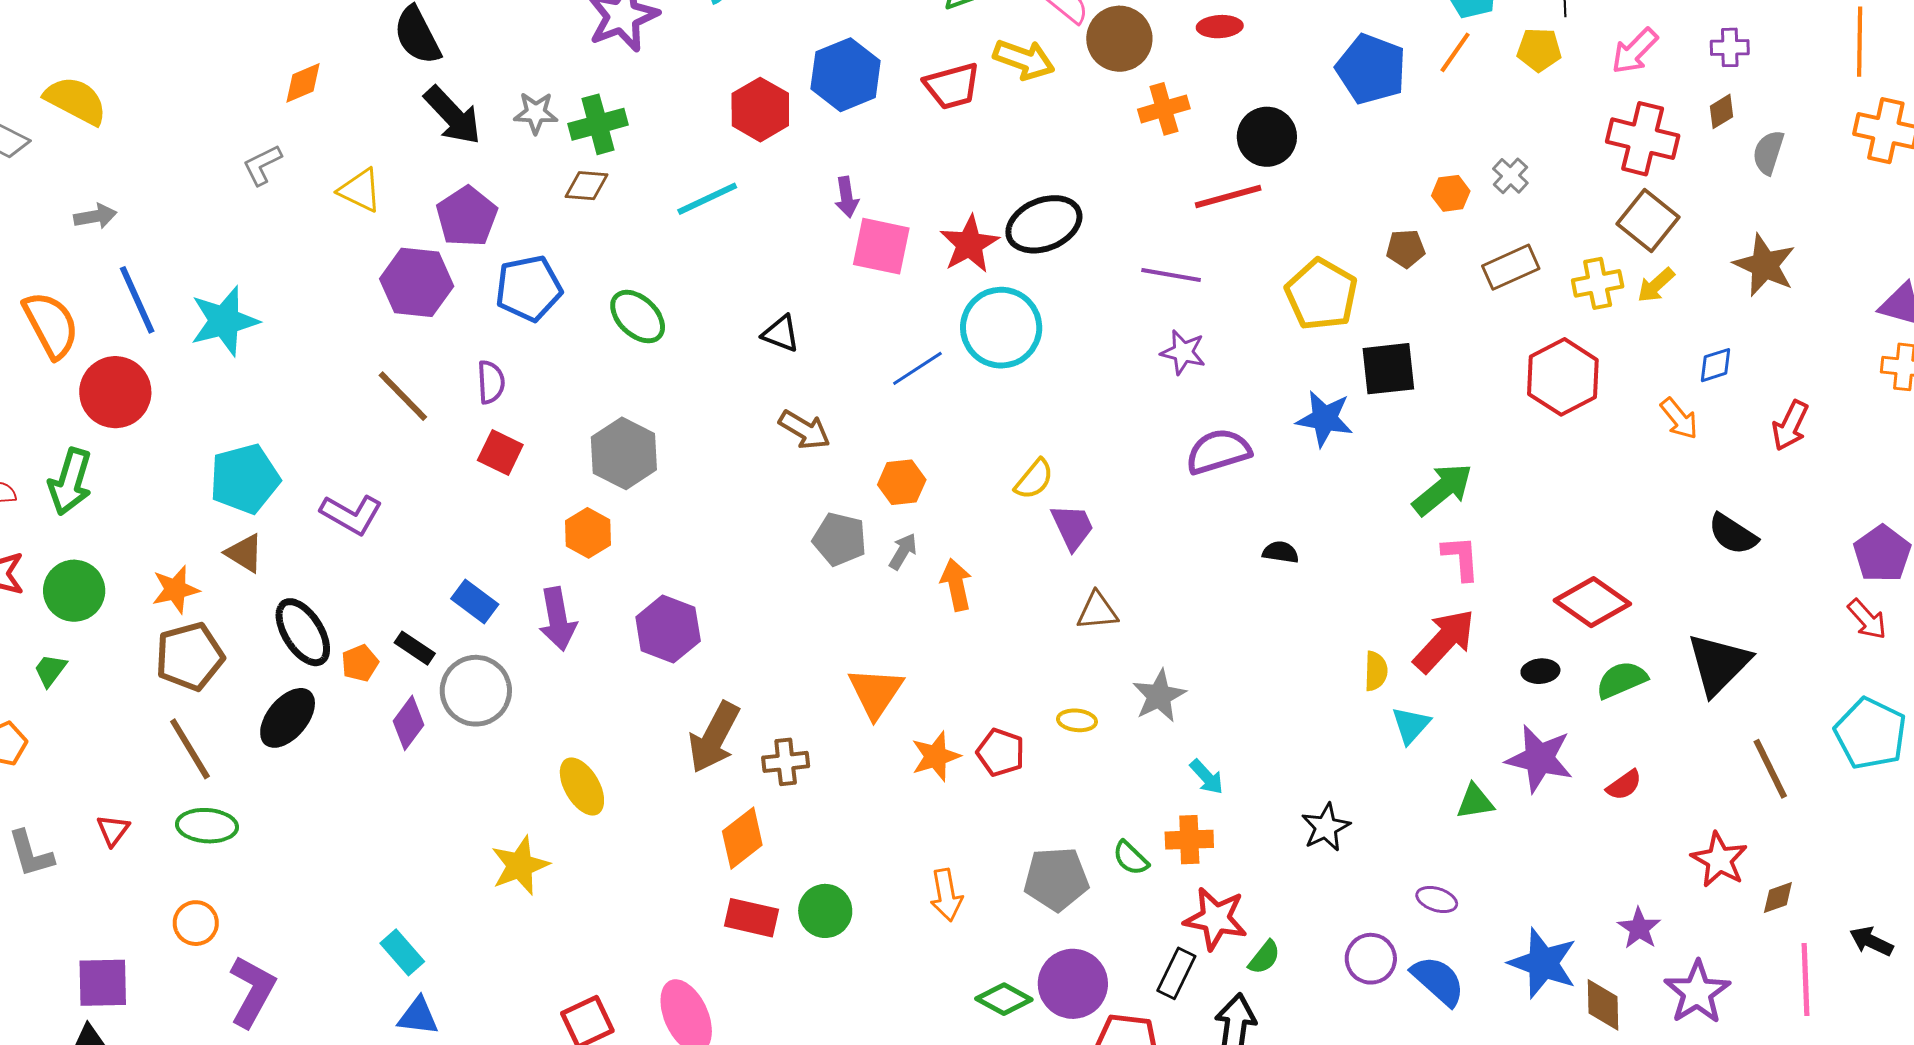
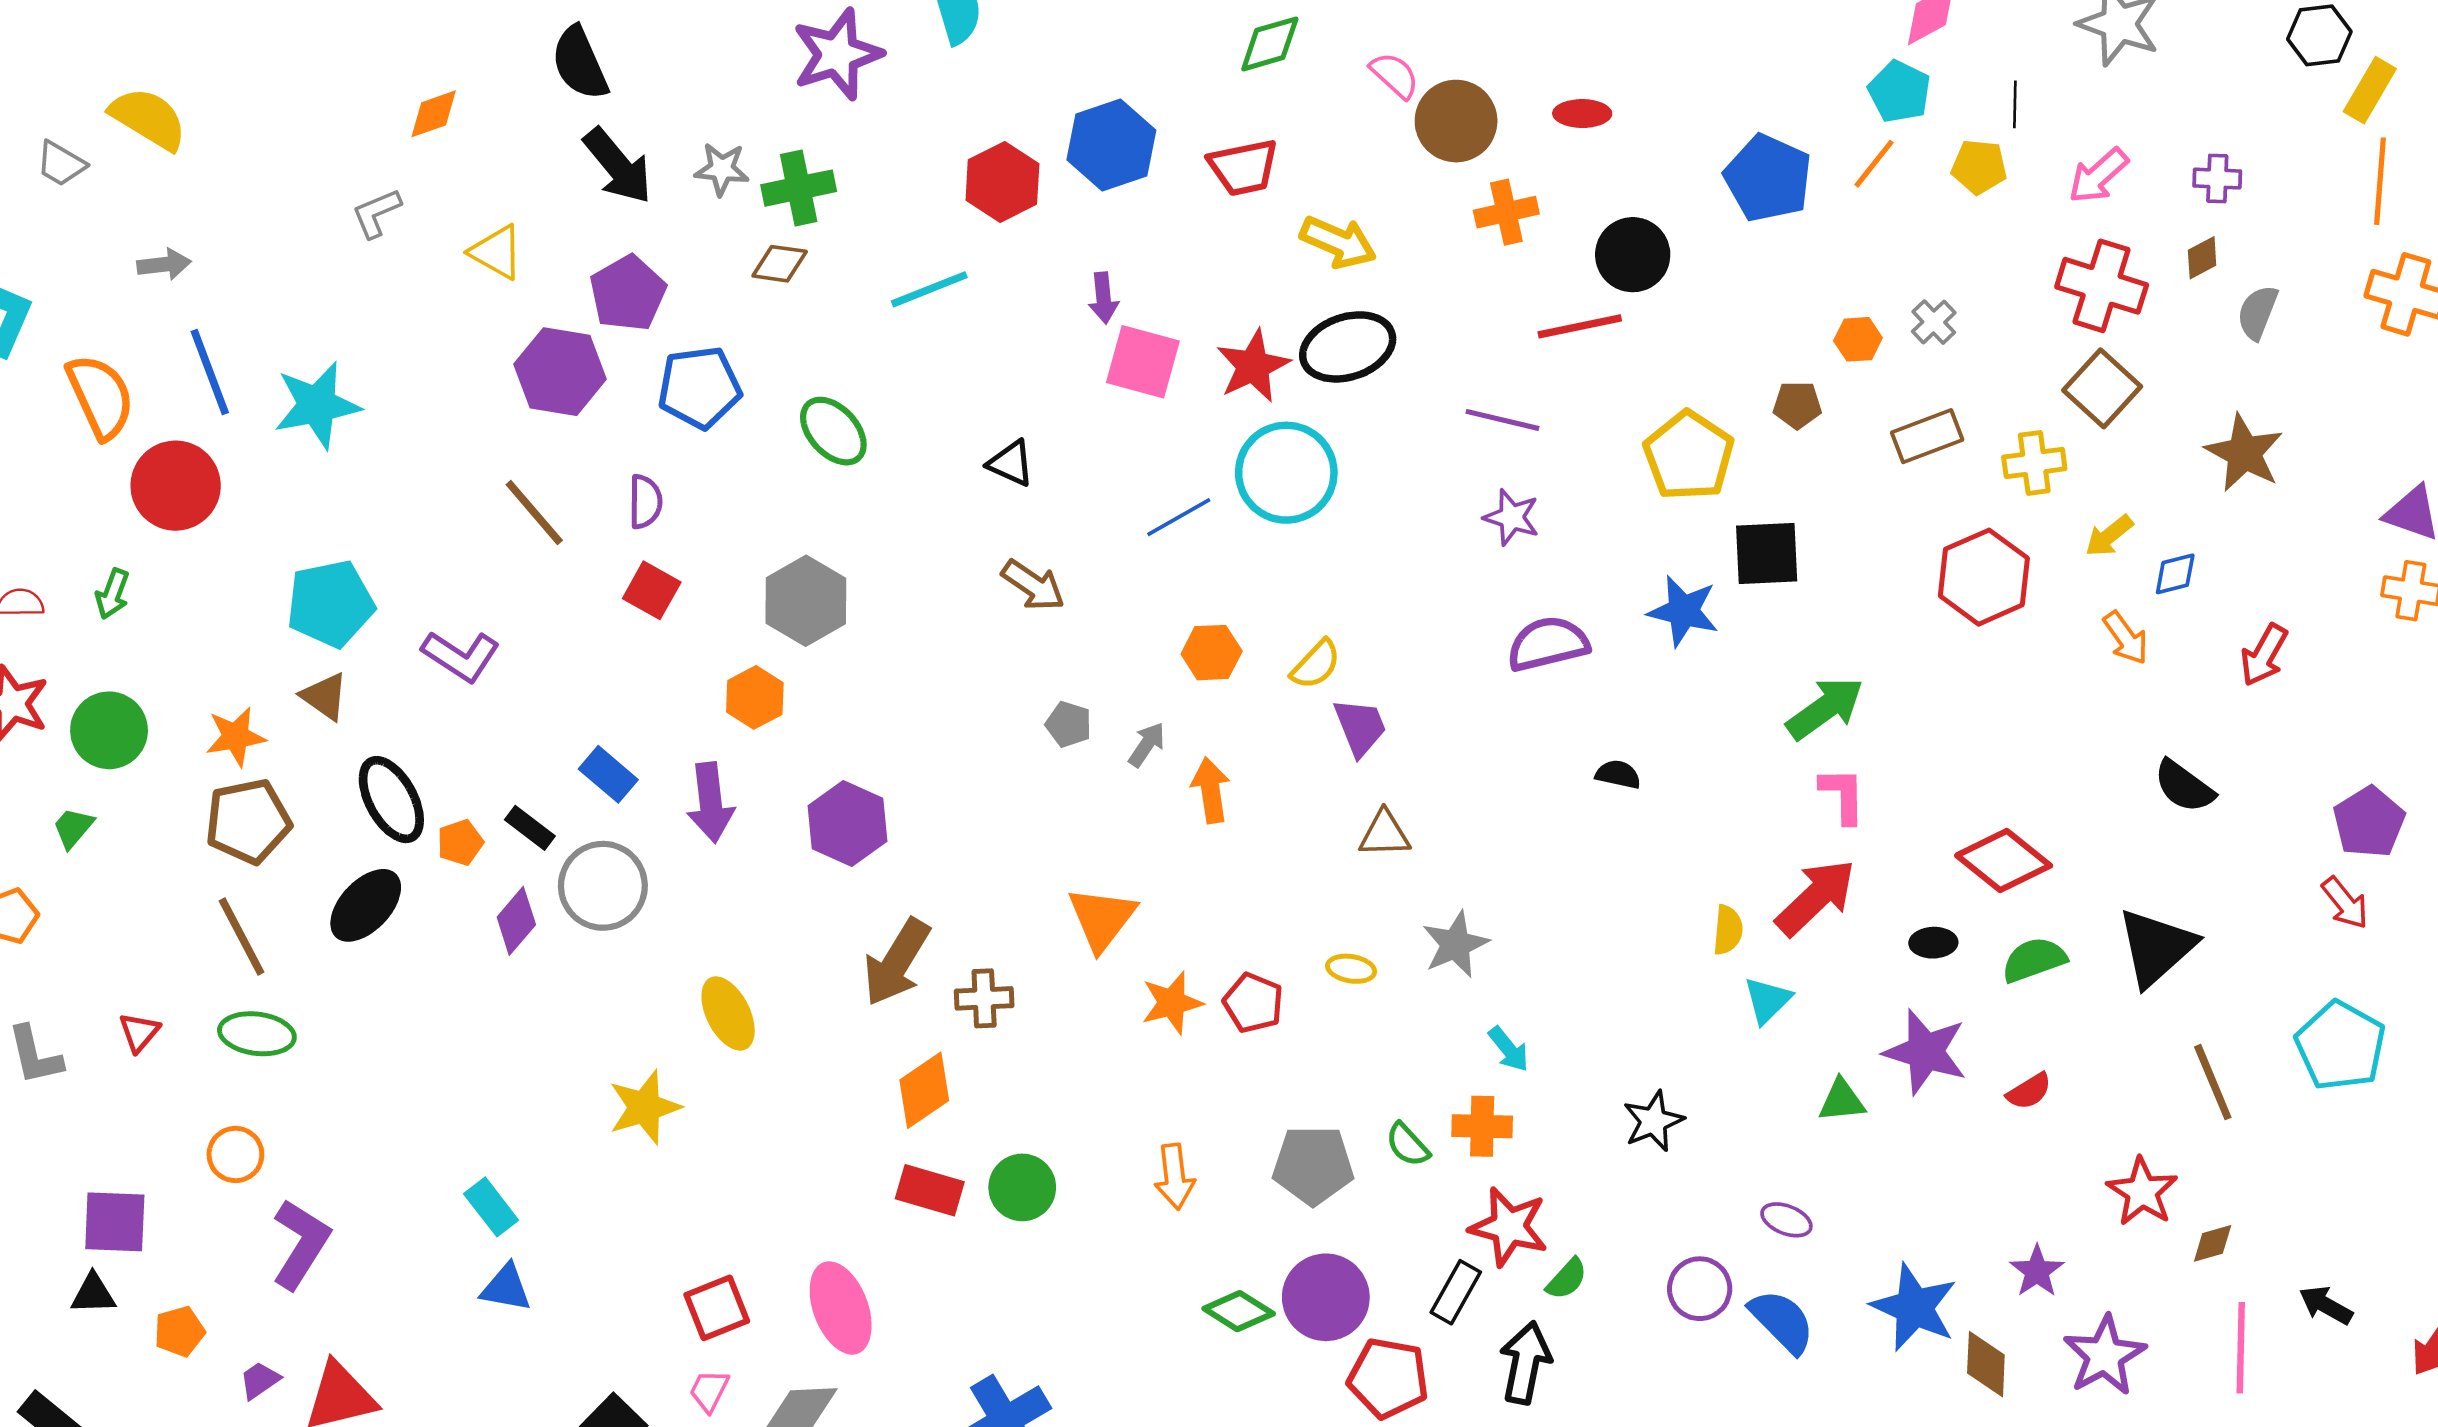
yellow arrow: (1024, 59) -> (1338, 242), moved
yellow arrow: (1656, 285) -> (2109, 536), moved
green arrow: (70, 482) -> (112, 594), size x0.6
orange hexagon: (902, 482) -> (1212, 653), moved
gray pentagon: (840, 539) -> (1069, 724), size x0.7

